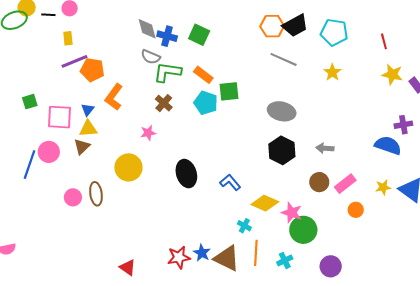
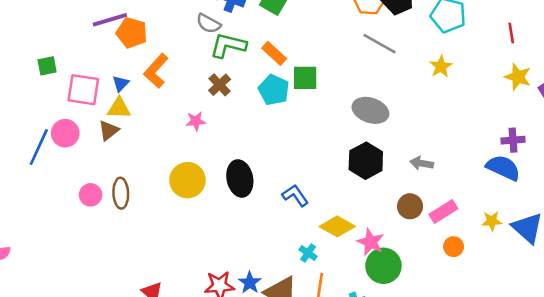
purple cross: (403, 125) -> (513, 140), moved
yellow circle: (128, 167) -> (187, 180), moved

